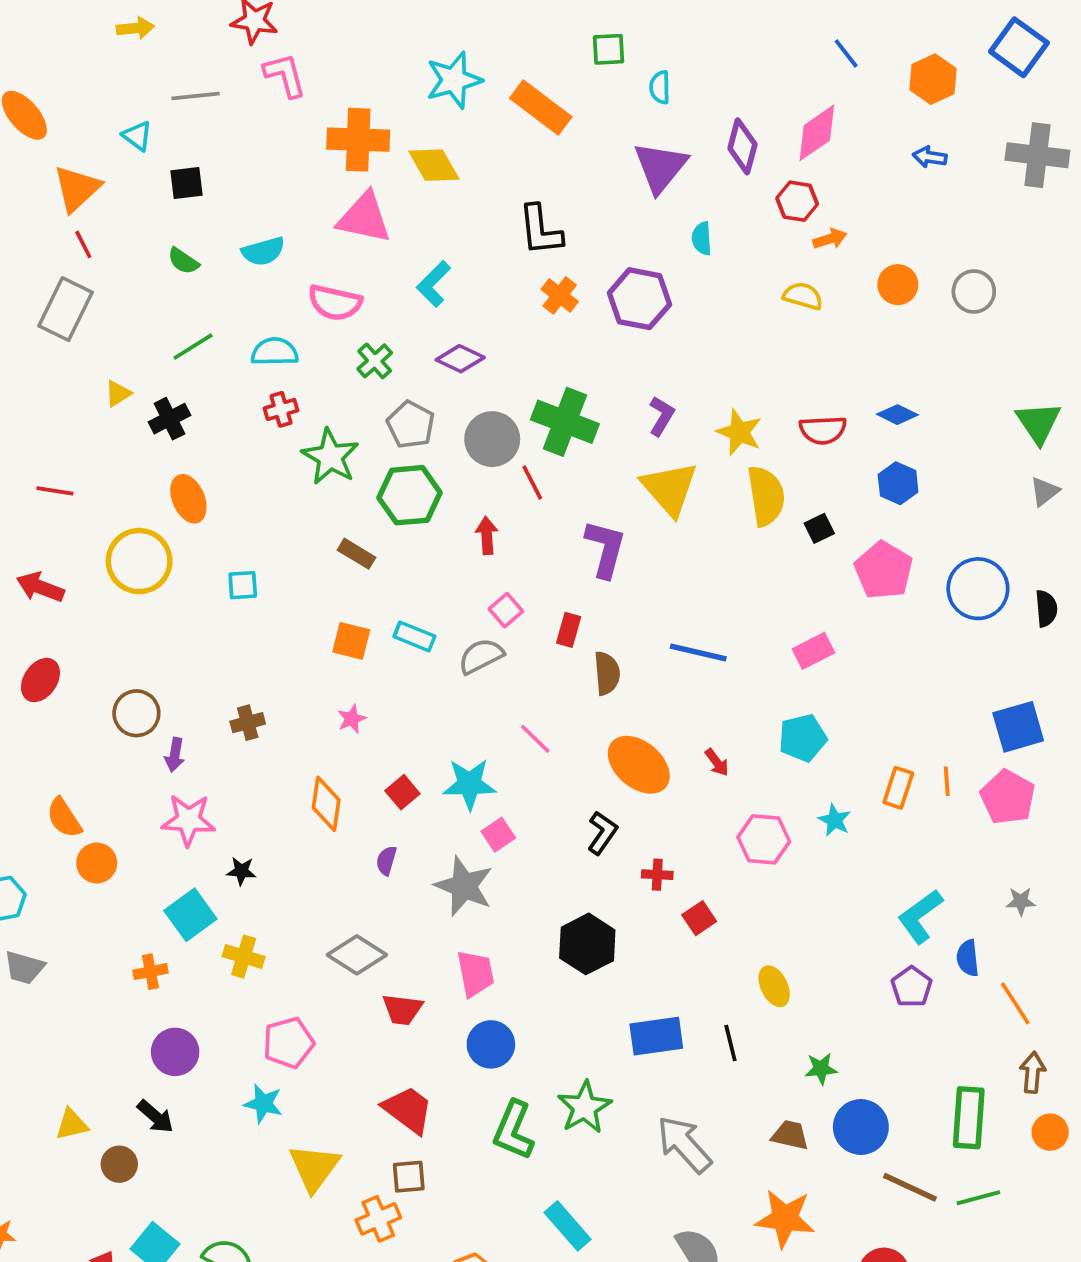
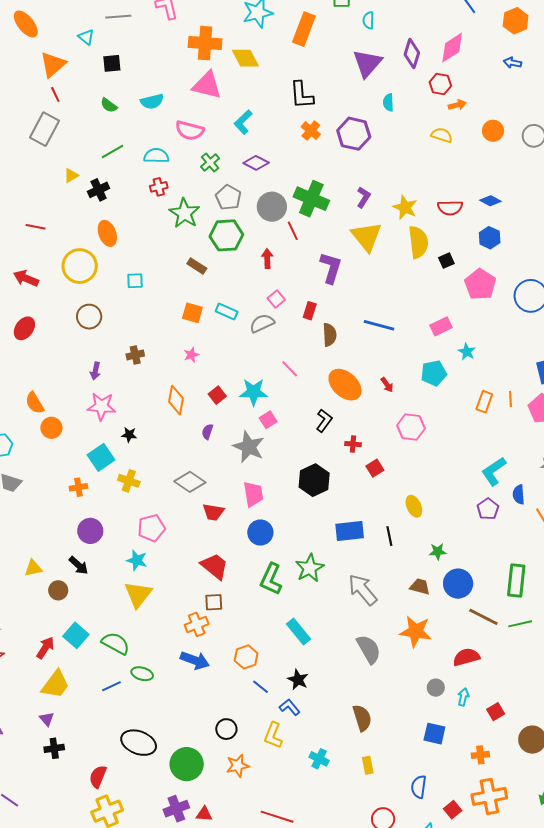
orange rectangle: (541, 108) -> (304, 29), turned 72
brown circle: (136, 713) -> (89, 317), moved
cyan star: (835, 820) -> (467, 352), moved
yellow triangle: (314, 1168) -> (138, 594), moved

